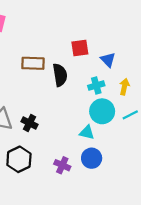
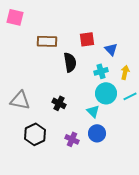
brown rectangle: (33, 63) -> (47, 41), moved
black cross: (29, 123) -> (59, 103), moved
cyan triangle: (87, 132) -> (93, 111), turned 32

